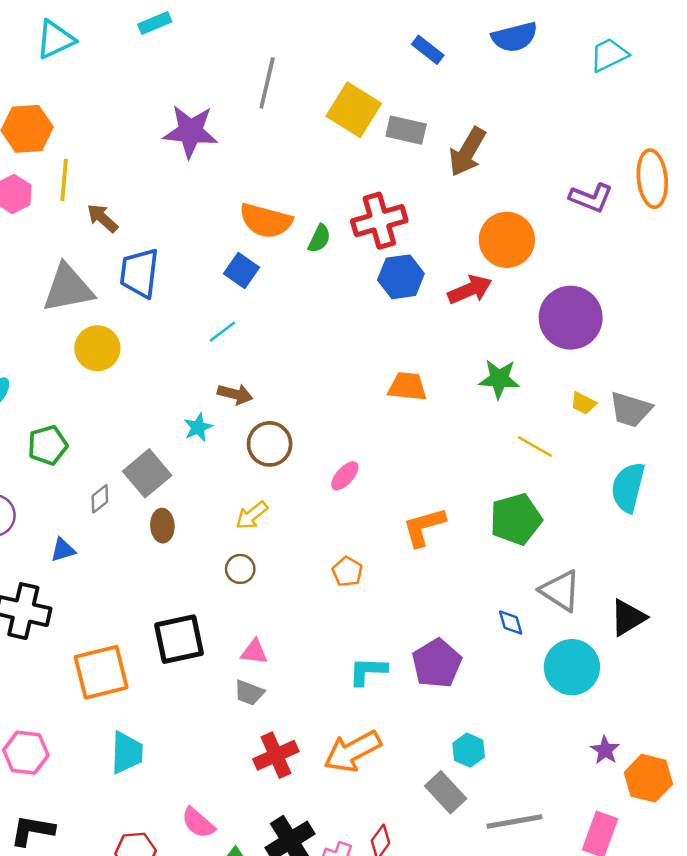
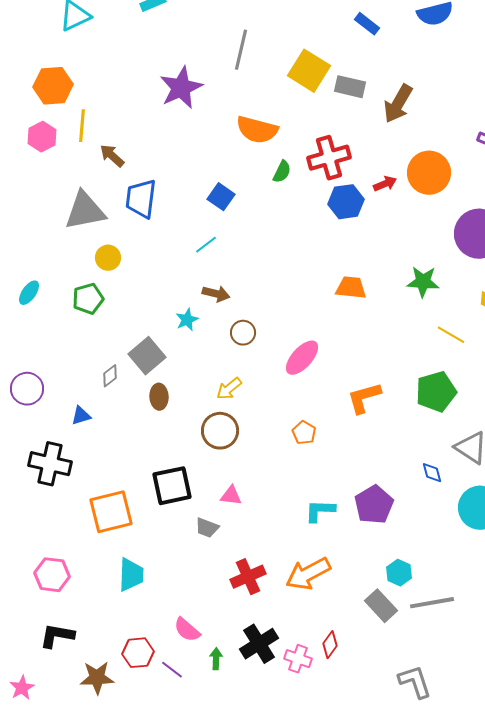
purple star: (190, 131) -> (181, 88), turned -30
orange semicircle: (266, 221) -> (257, 130), moved
red arrow: (470, 290) -> (385, 184), moved, size x0.7
yellow circle: (97, 348) -> (108, 258), size x0.7
brown circle: (270, 444) -> (243, 333), size x0.7
green pentagon: (48, 445) -> (88, 299), moved
pink ellipse: (345, 476) -> (302, 358), size x1.5
brown circle: (240, 569) -> (220, 431), size x1.6
gray trapezoid: (249, 693) -> (207, 528), moved
gray line: (514, 822) -> (432, 603), moved

